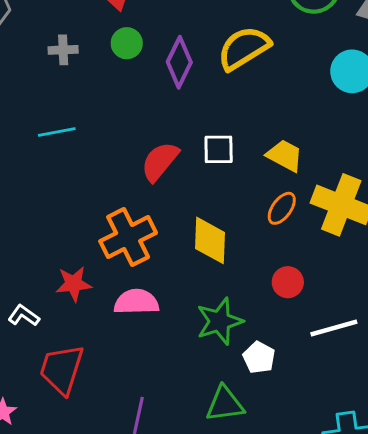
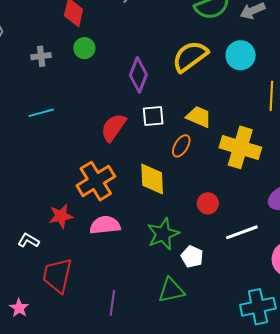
yellow semicircle: (244, 48) -> (190, 56), moved
purple diamond: (179, 62) -> (138, 75), moved
orange ellipse: (282, 208) -> (181, 146), moved

